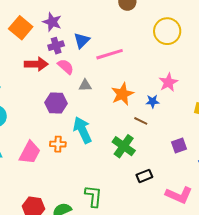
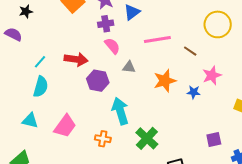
blue triangle: (82, 40) -> (132, 12), moved
red arrow: (36, 64) -> (76, 59), moved
brown line: (141, 121) -> (190, 51), moved
orange cross: (58, 144) -> (103, 139), moved
green cross: (124, 146) -> (147, 138), moved

